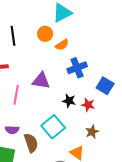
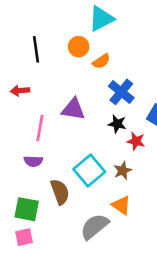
blue cross: (77, 68) -> (121, 92), turned -30
black star: (69, 101) -> (117, 124), moved
purple semicircle: (12, 130) -> (33, 161), moved
brown star: (92, 132) -> (123, 171), moved

